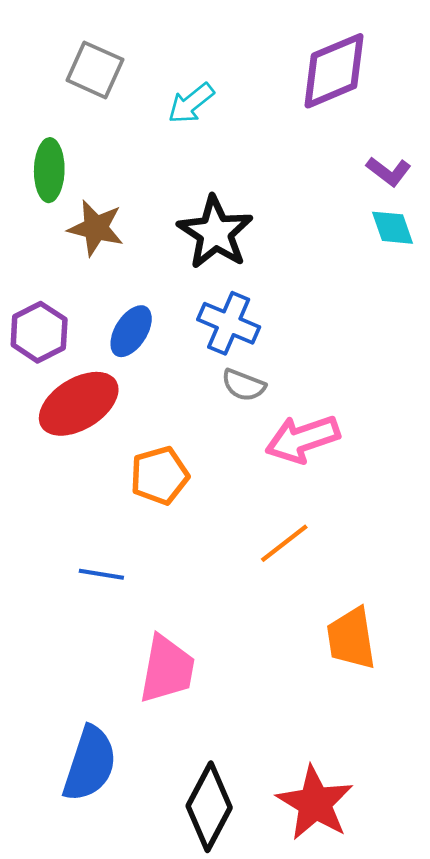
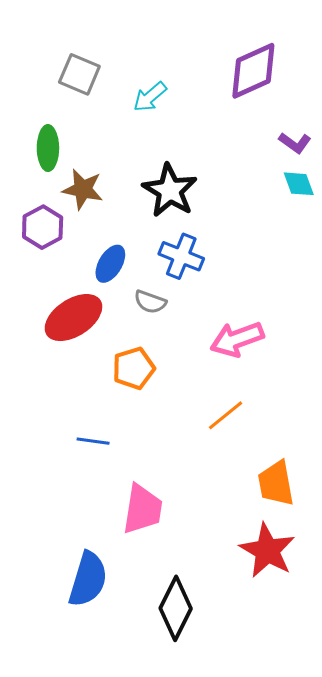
purple hexagon: (39, 332) -> (43, 227), moved
gray semicircle: (244, 385) -> (150, 302), moved
red star: (315, 803) -> (267, 551), moved

